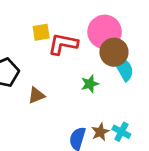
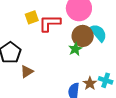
brown circle: (114, 52) -> (83, 36), moved
brown triangle: (36, 95) -> (27, 72), moved

